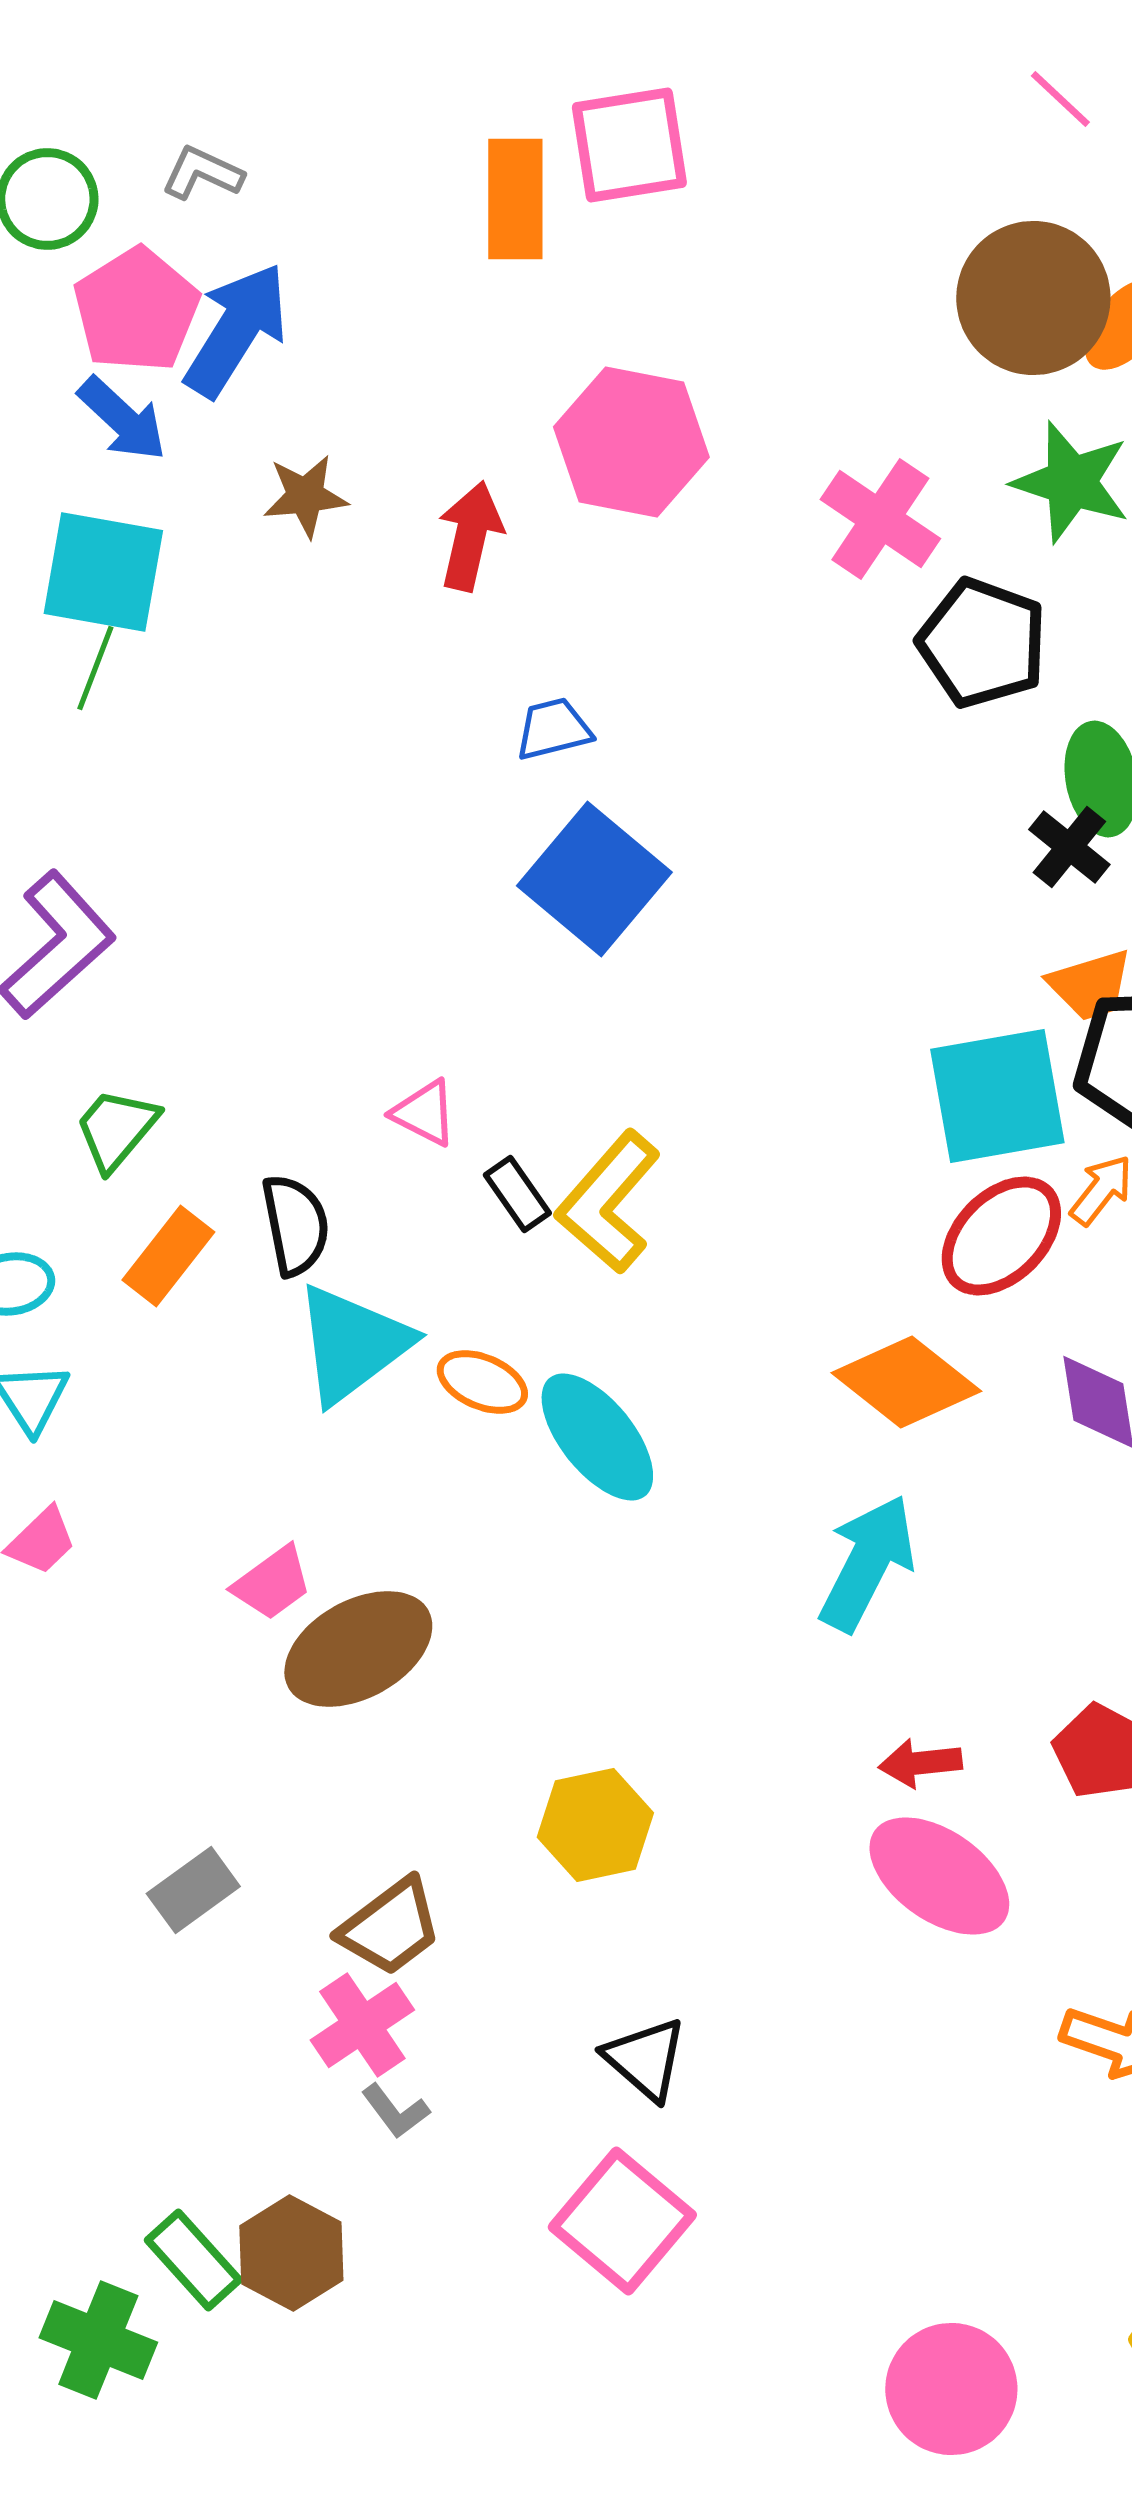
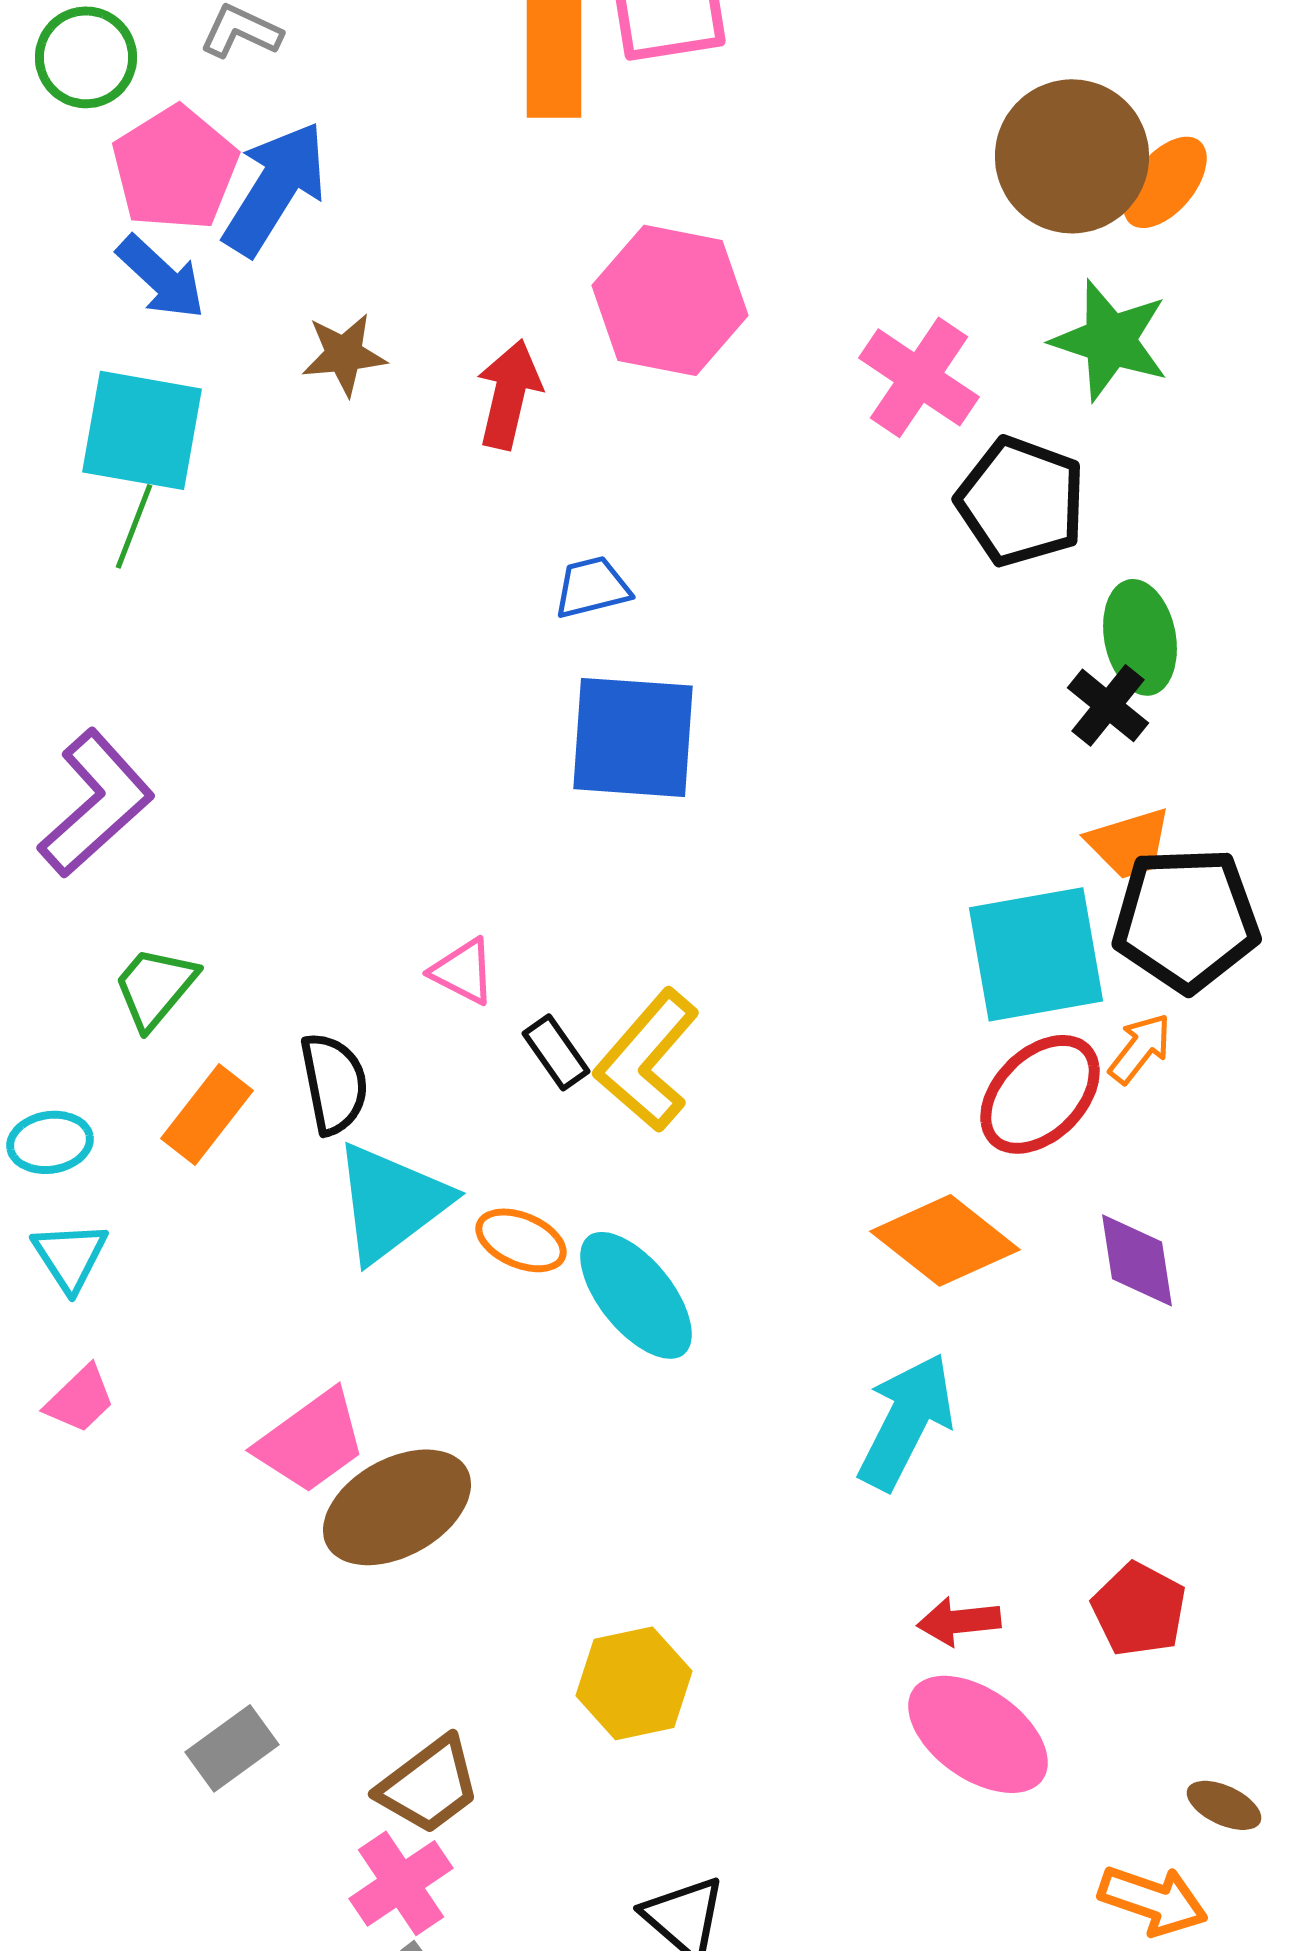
blue square: (594, 879) -> (633, 737), turned -36
pink trapezoid: (272, 1583) -> (311, 1441), size x1.4

